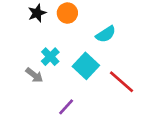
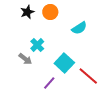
cyan square: (86, 66) -> (64, 63), moved
red line: (122, 82) -> (88, 76), moved

